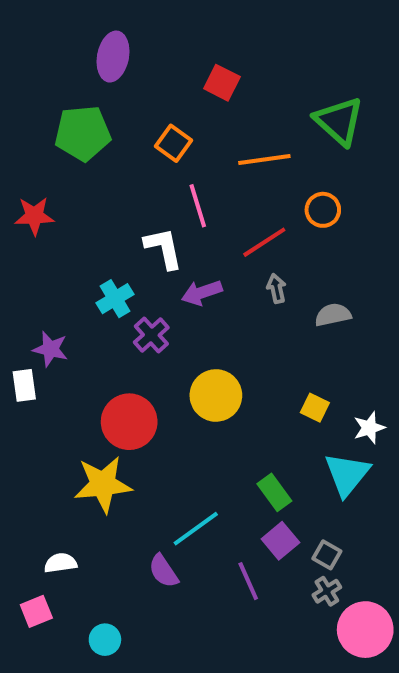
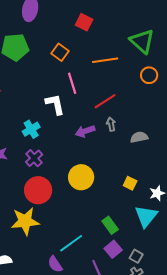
orange circle: (323, 210) -> (149, 75), moved
purple arrow: (202, 293) -> (85, 131), moved
purple cross: (151, 335) -> (34, 158), moved

